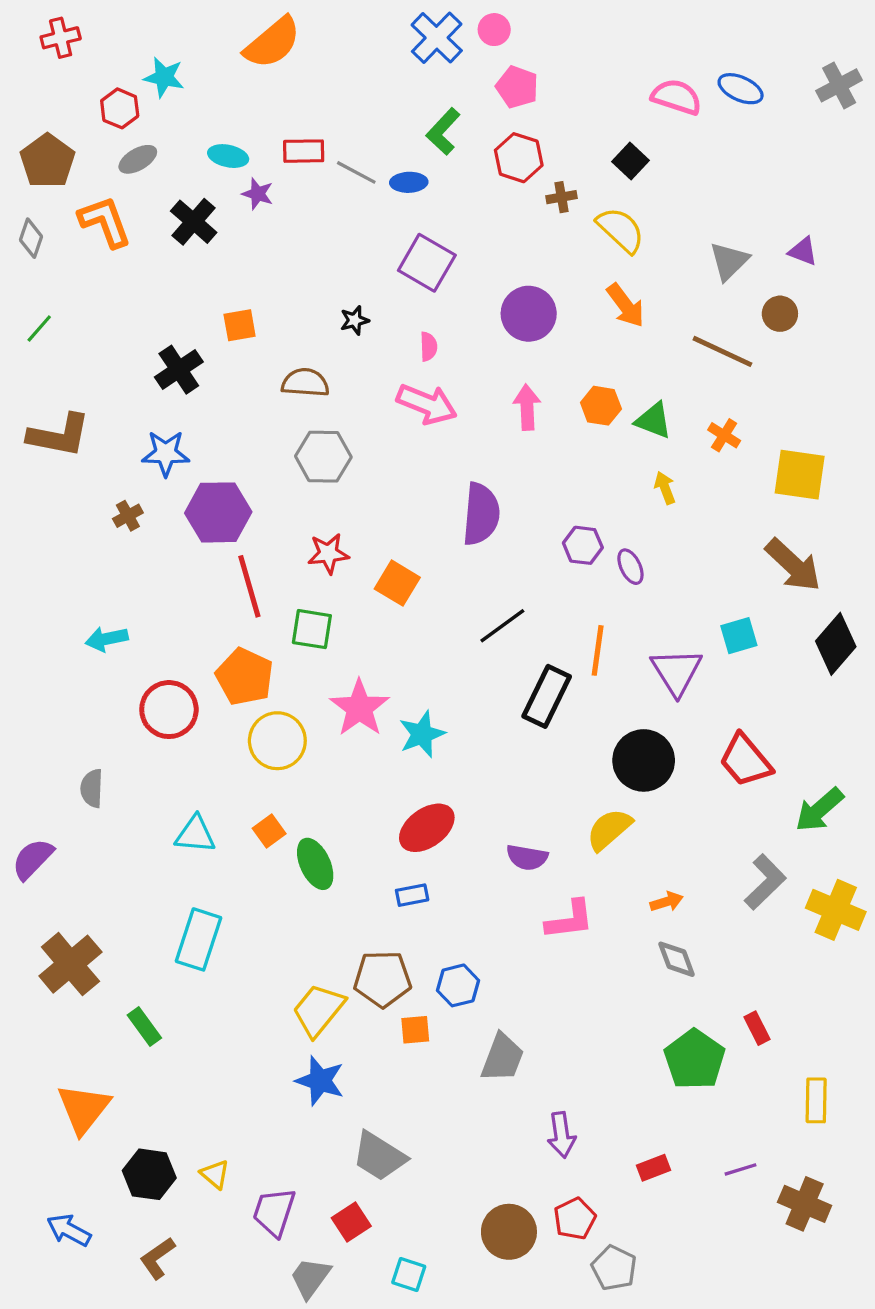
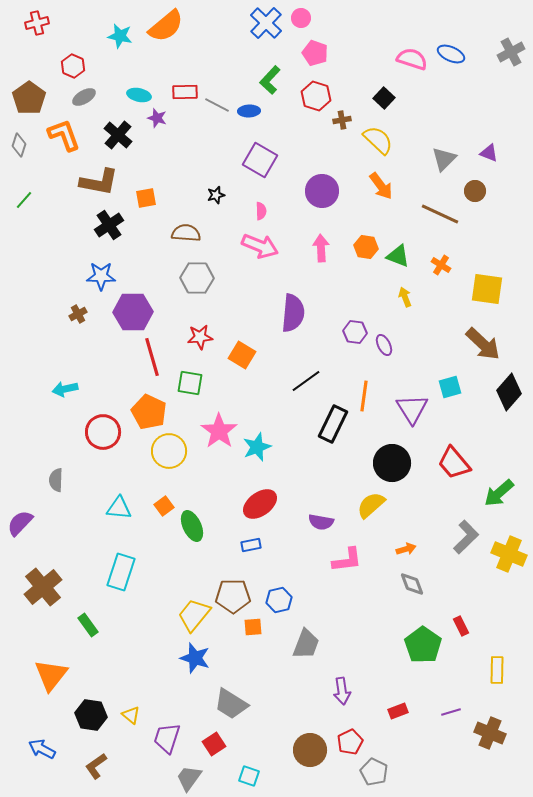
cyan star: (164, 77) -> (120, 36), moved
brown L-shape: (59, 435) -> (99, 182), moved

